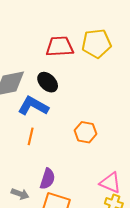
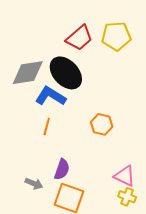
red trapezoid: (60, 47) -> (79, 38), turned 140
black ellipse: (48, 82) -> (66, 73), size x1.6

